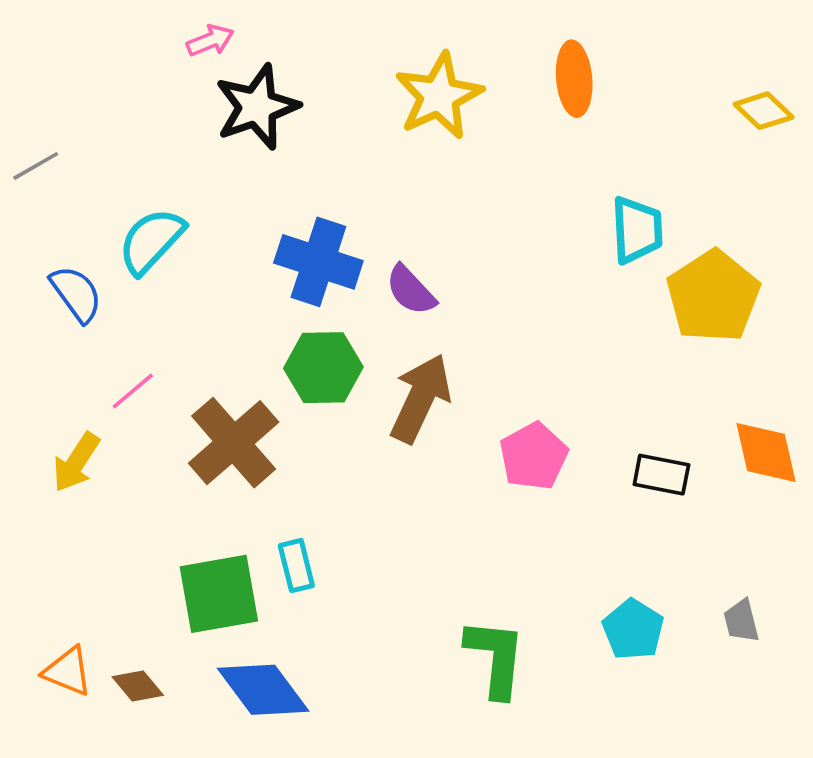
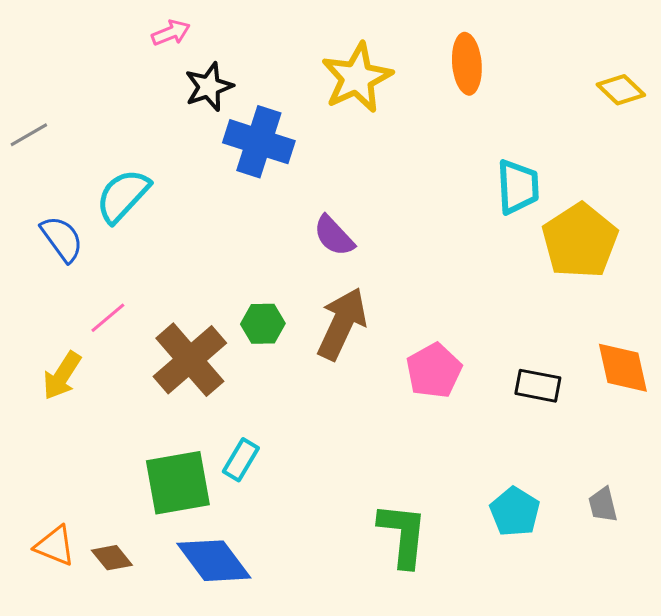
black star: (257, 107) -> (209, 87), size x0.7
blue cross: (318, 262) -> (259, 142), moved
green hexagon: (323, 368) -> (263, 324), moved, size x0.7
cyan rectangle: (296, 566) -> (241, 460), turned 45

